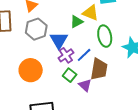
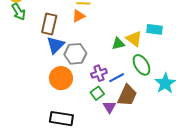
gray hexagon: (36, 29) -> (75, 54), moved
green ellipse: (105, 36) -> (142, 65), turned -35
blue triangle: (59, 40) -> (55, 45), moved

